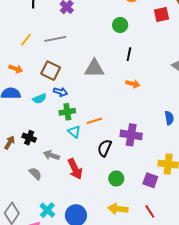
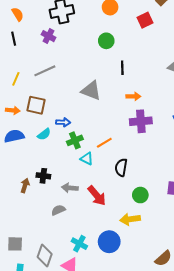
gray triangle: (94, 68) -> (91, 91), turned 35
brown square: (51, 71) -> (36, 105), moved
purple cross: (131, 135) -> (141, 121), moved
gray semicircle: (35, 174) -> (58, 210), turned -56
yellow arrow: (118, 209) -> (130, 219), moved

